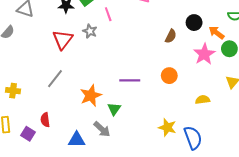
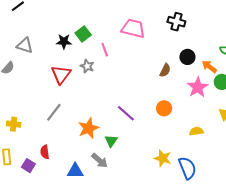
purple line: (130, 80) -> (126, 113), turned 42

